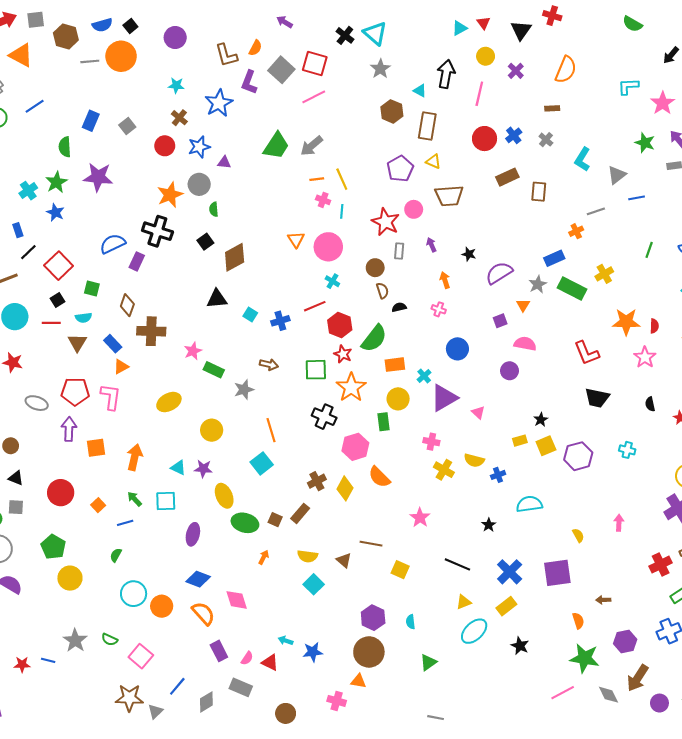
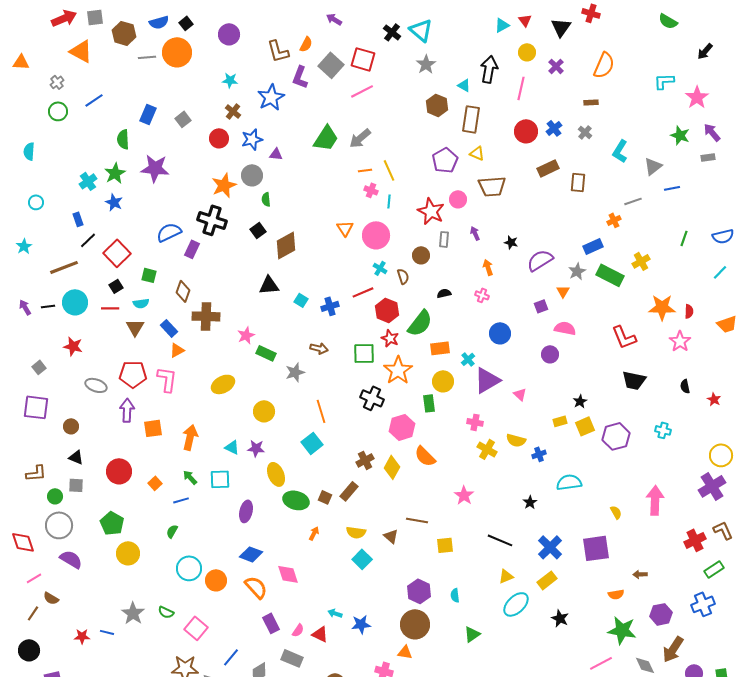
brown semicircle: (382, 291) -> (403, 276), moved
pink arrow: (619, 523) -> (655, 500), size x1.8
yellow square: (400, 570) -> (445, 545), turned -30
orange semicircle: (578, 621) -> (616, 594), turned 98

